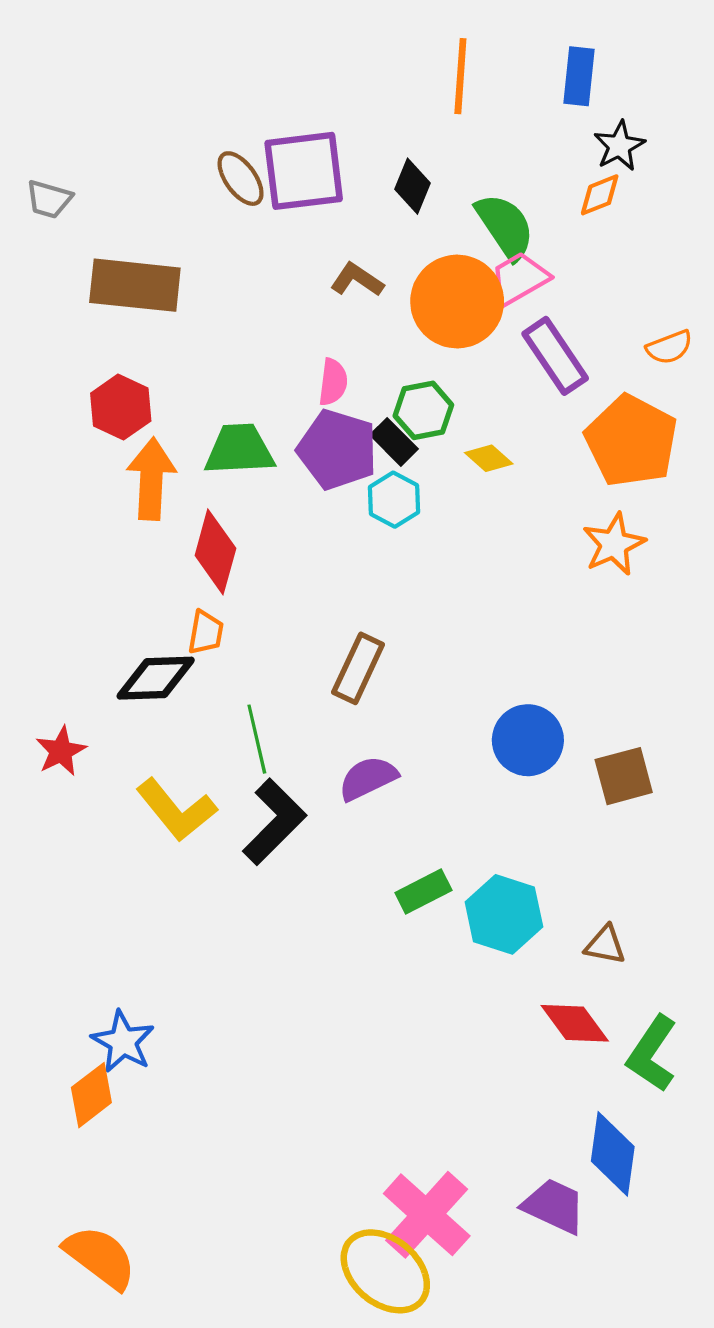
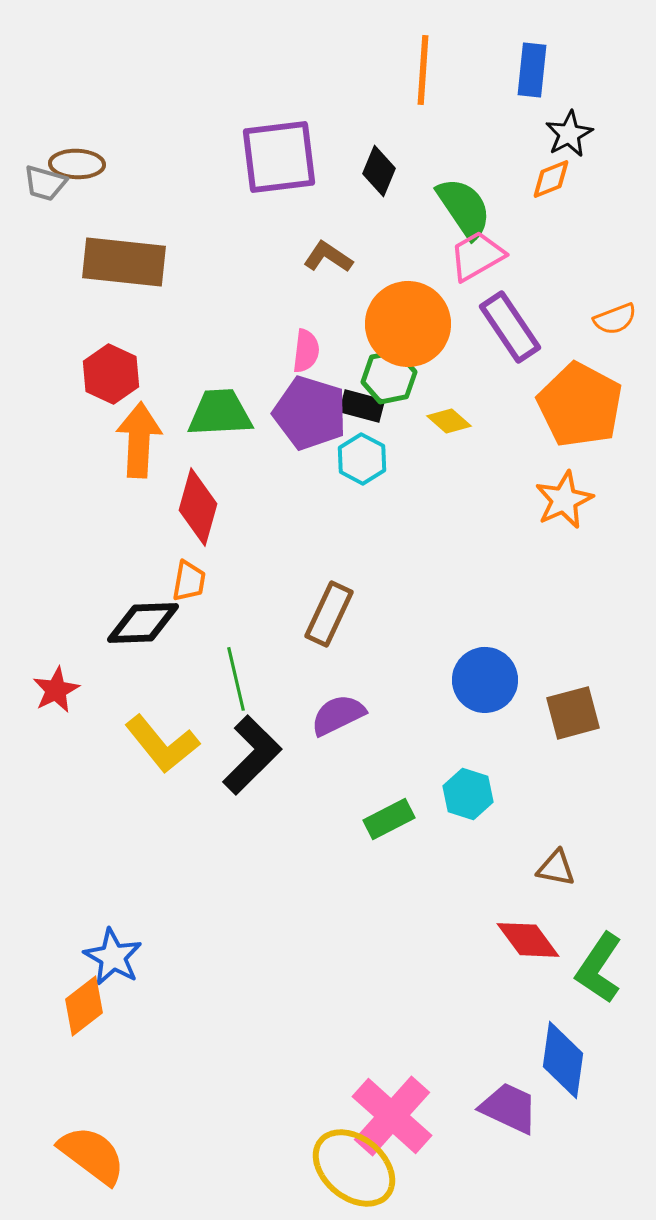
brown ellipse: (241, 179) -> (77, 164), moved, turned -52
orange circle: (457, 302) -> (408, 324), moved
black rectangle: (394, 442) -> (362, 406), turned -30
cyan hexagon: (504, 914) -> (468, 794), moved, size x0.7

